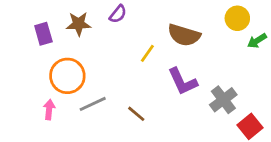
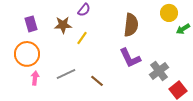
brown star: (79, 24) -> (63, 25), moved
brown semicircle: (184, 35) -> (131, 25), turned -100
yellow line: (147, 53) -> (82, 38), moved
orange circle: (67, 76) -> (27, 54), moved

